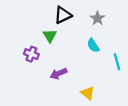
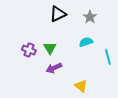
green triangle: (50, 36) -> (50, 48), moved
cyan semicircle: (93, 45) -> (86, 42), turned 104

